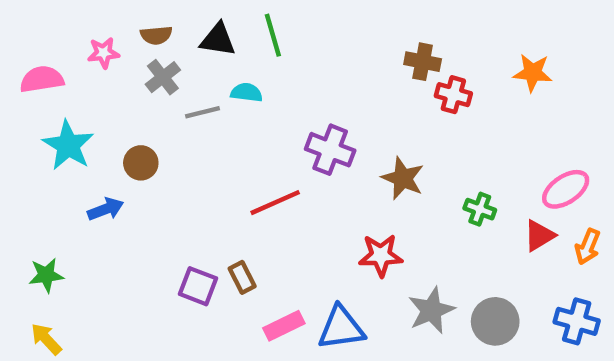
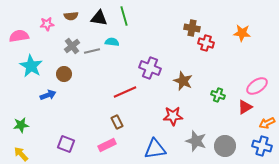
gray cross: (163, 77) -> (72, 46), moved
orange arrow: (588, 247) -> (267, 123), moved, turned 42
brown rectangle: (242, 277) -> (117, 122), moved
purple square: (198, 286) -> (66, 144), moved
gray star: (431, 310) -> (196, 141), turned -30
pink rectangle: (284, 326) -> (107, 145), moved

